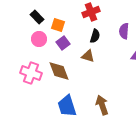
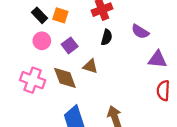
orange square: (58, 25) -> (60, 15), moved
purple semicircle: (124, 31) -> (140, 32), turned -63
brown triangle: (88, 56) -> (90, 66), moved

